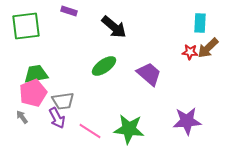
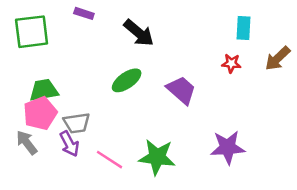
brown arrow: (208, 48) -> (278, 58), moved
gray arrow: (22, 117) -> (27, 143), size x1.5

